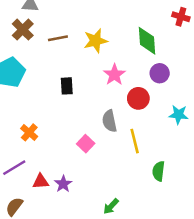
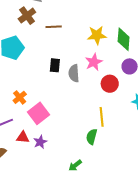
yellow star: (96, 41) -> (97, 35), moved
gray semicircle: (109, 121) -> (74, 73), moved
pink square: (86, 144) -> (38, 113), moved, size x1.5
green semicircle: (159, 171) -> (92, 137), moved

